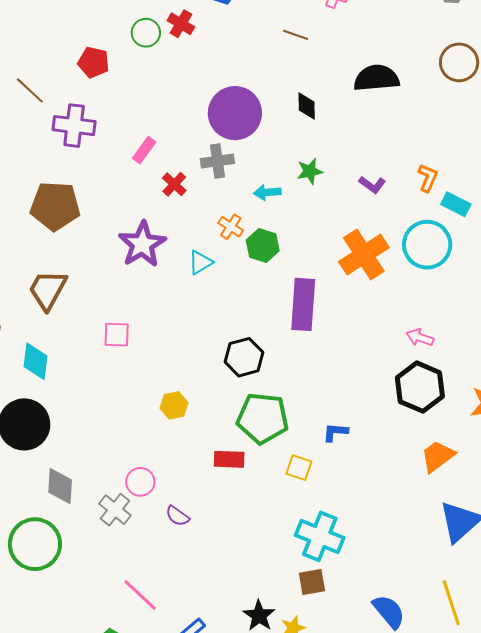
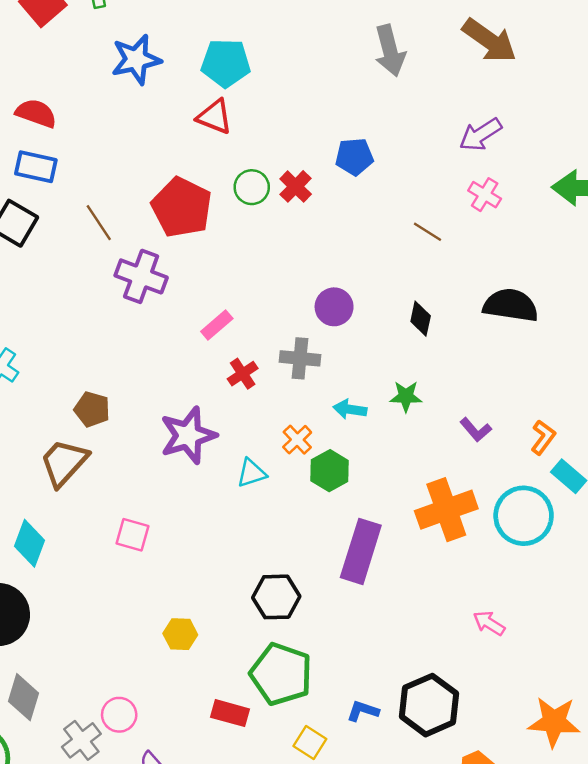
red pentagon: (93, 62) -> (182, 207), size x1.6
purple circle: (235, 113) -> (334, 307), size x0.6
brown pentagon: (55, 206) -> (92, 409), moved, size x0.6
black hexagon: (420, 387) -> (429, 705), moved

